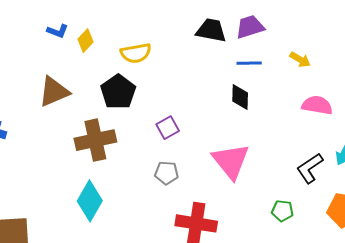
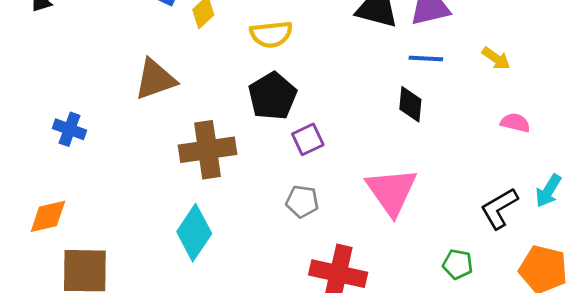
black pentagon: (118, 92) -> (273, 96), moved
pink semicircle: (317, 105) -> (515, 123), size x0.7

